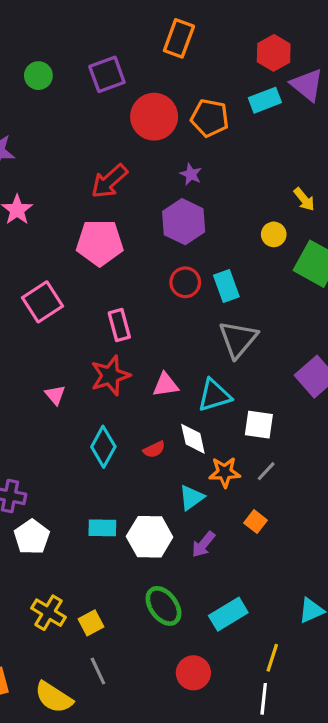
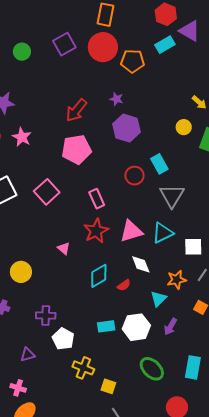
red circle: (154, 117) -> (103, 47), moved
purple star: (191, 174) -> (116, 99), moved
red circle: (185, 282) -> (134, 176), moved
pink triangle: (166, 385) -> (131, 231), size x1.4
white diamond: (193, 439) -> (141, 264), moved
cyan diamond: (103, 447) -> (99, 276), turned 40
red semicircle: (154, 449) -> (124, 285), moved
yellow cross: (48, 613) -> (83, 368), moved
cyan rectangle: (228, 614) -> (193, 367), turned -40
yellow square: (91, 623) -> (108, 386), turned -35

